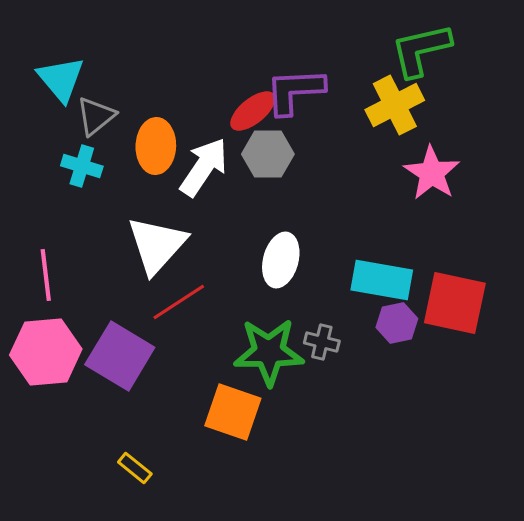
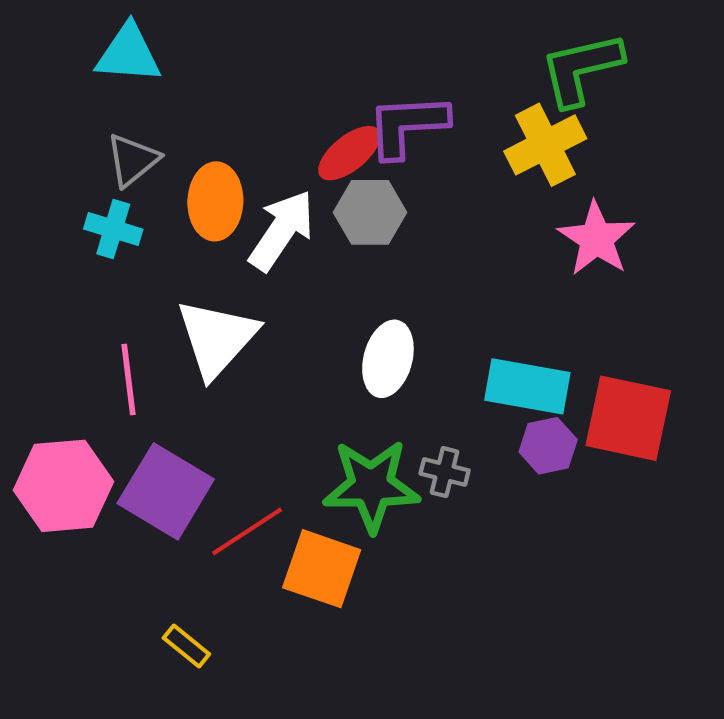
cyan triangle: (61, 79) -> (128, 54), moved, turned -46
pink line: (46, 275) -> (128, 380), moved
red line: (179, 302) -> (247, 531), moved

